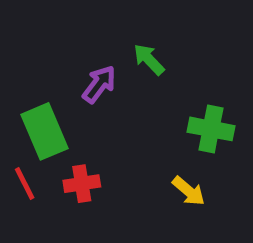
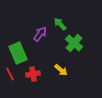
green cross: (211, 129) -> (74, 43), moved, turned 30
yellow arrow: (189, 191) -> (61, 70), moved

